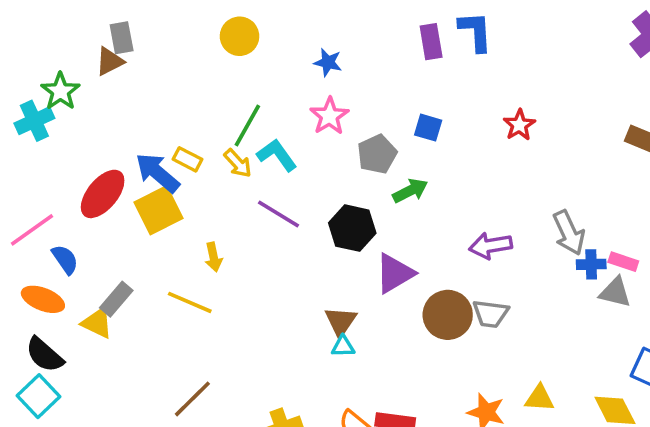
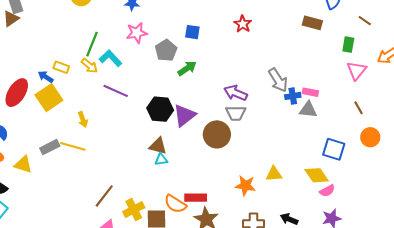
pink star: (329, 116) -> (137, 33), turned 30
blue arrow: (157, 173) -> (46, 77), size x0.6
black hexagon: (352, 228) -> (160, 109), moved
purple arrow: (490, 246) -> (236, 93), turned 40
gray rectangle: (116, 299) -> (50, 147), moved, turned 30
gray trapezoid: (491, 314) -> (236, 113), moved
brown triangle: (341, 321) -> (158, 146), turned -42
brown line: (192, 399) -> (104, 196), moved

